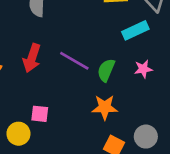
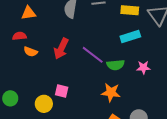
cyan rectangle: (135, 30) -> (130, 37), moved
green semicircle: (106, 70) -> (116, 65), turned -126

